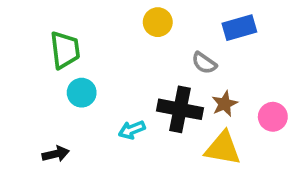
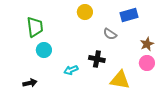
brown star: (225, 104) -> (147, 44), moved
black cross: (180, 109) -> (97, 59), size x0.7

